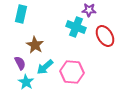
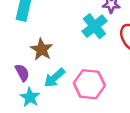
cyan cross: (76, 27) -> (94, 26), turned 30

